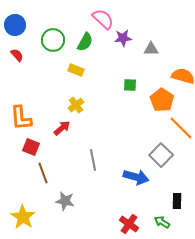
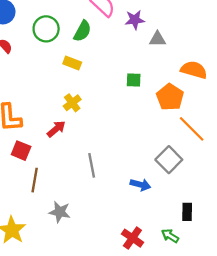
purple star: (123, 38) -> (135, 20), moved
brown line: (43, 173) -> (35, 180), turned 30
blue arrow: (136, 177) -> (140, 185), size x0.7

